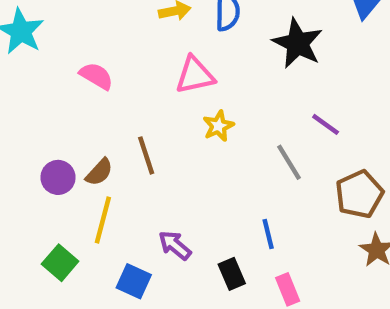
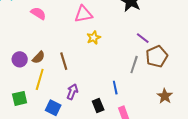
brown line: (146, 155) -> (64, 61), moved
gray line: (289, 162) -> (134, 65), moved, turned 48
brown pentagon: (359, 194) -> (157, 56), moved
purple arrow: (175, 245) -> (72, 92), turned 70
green square: (60, 263) -> (20, 98), turned 35

